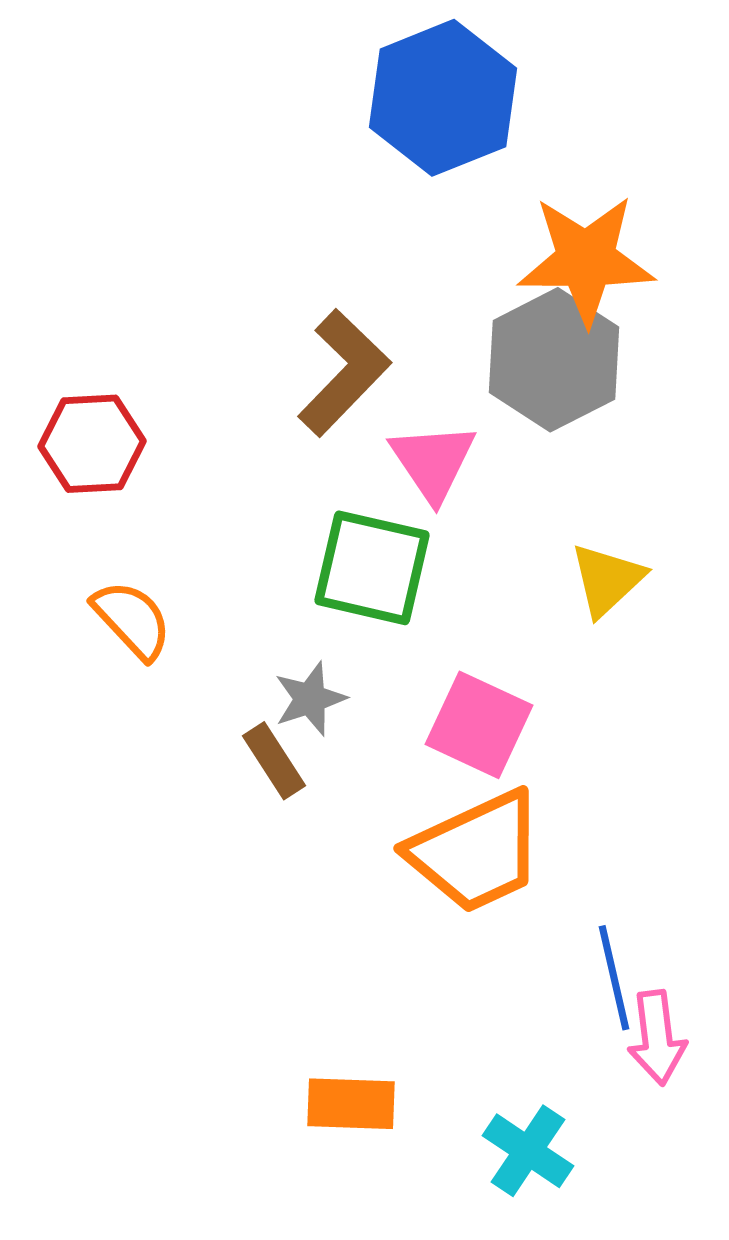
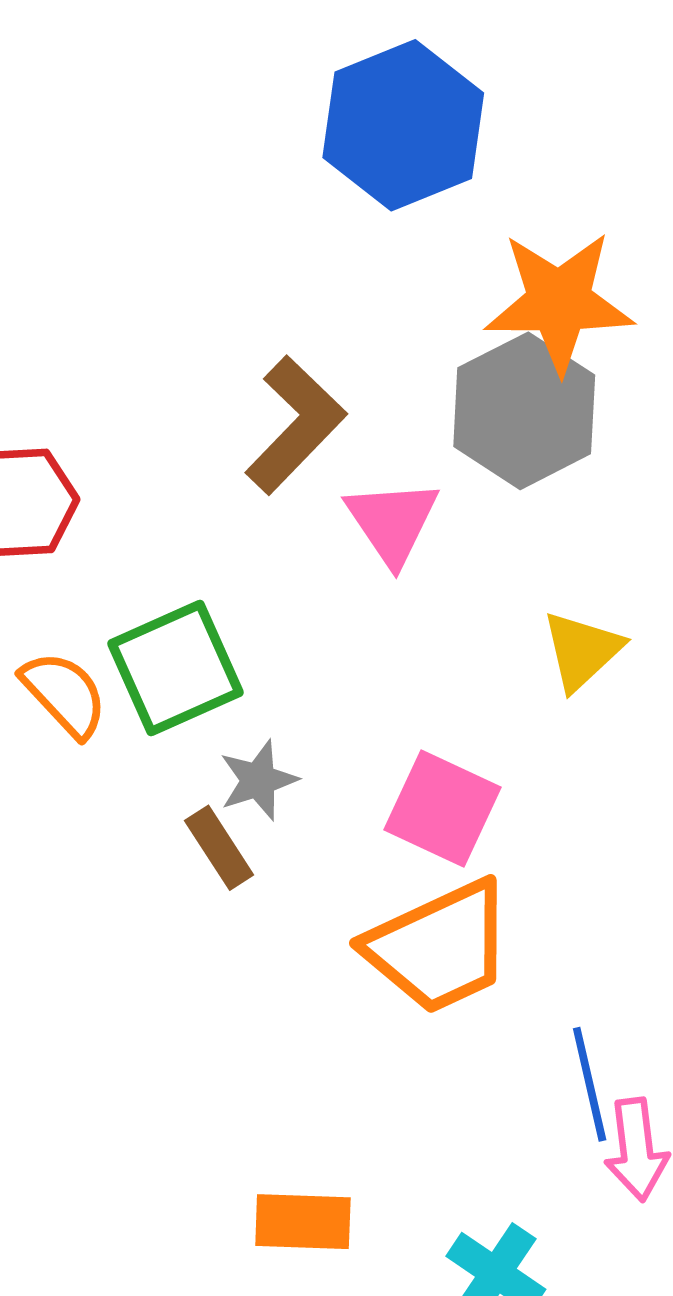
green square: (372, 568) -> (175, 668), moved, turned -37

